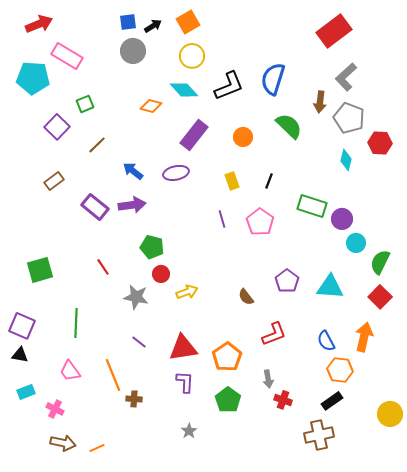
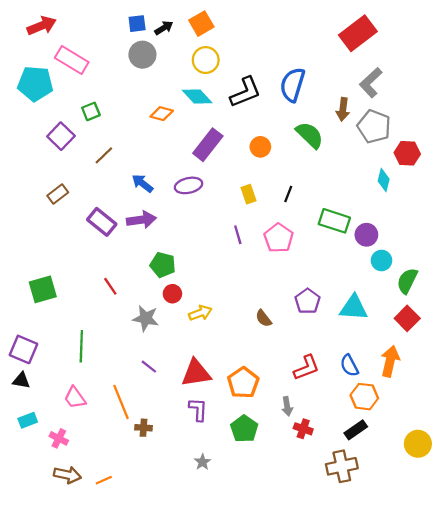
cyan diamond: (346, 160) -> (384, 180), moved
red L-shape: (274, 334) -> (306, 368), moved

